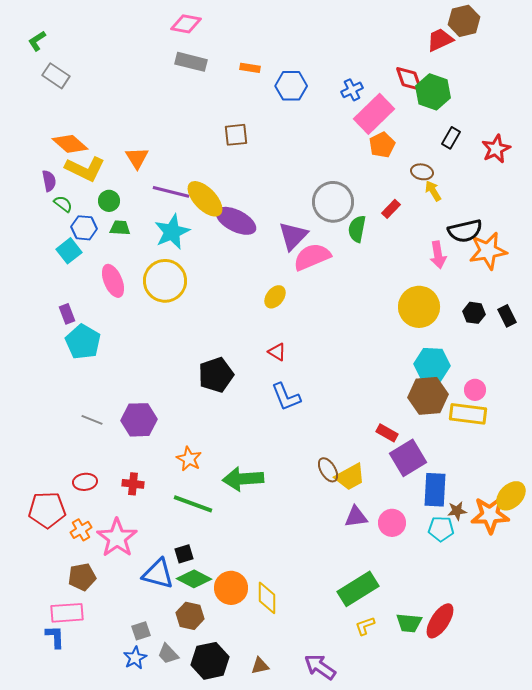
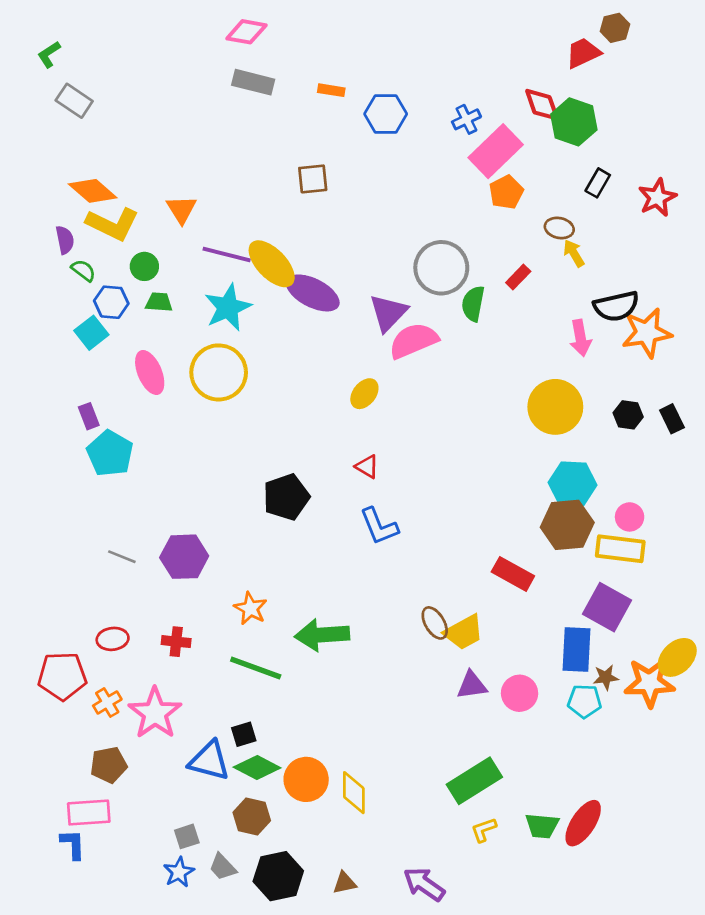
brown hexagon: (464, 21) -> (615, 28), size x0.7
red rectangle: (387, 433) -> (513, 574), size x1.4
purple square: (408, 458) -> (607, 607), moved, turned -30

